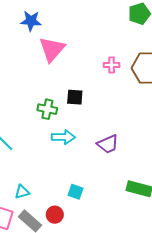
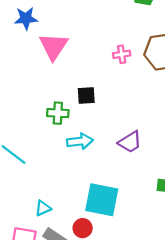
cyan square: (75, 192) -> (102, 200), size x2.0

